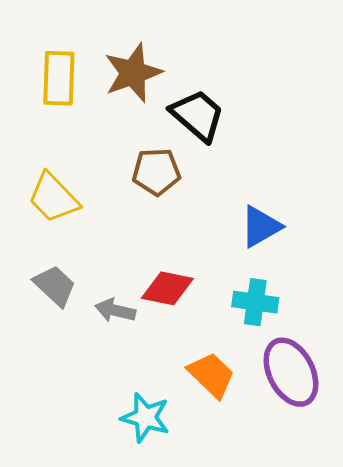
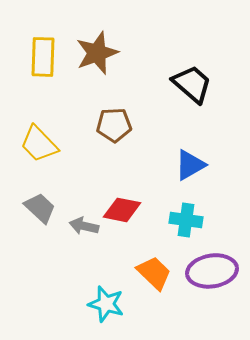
black trapezoid: (198, 115) -> (192, 84), moved
purple ellipse: (291, 372) -> (212, 271), turned -72

